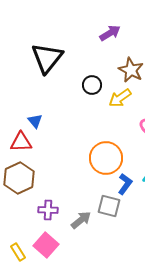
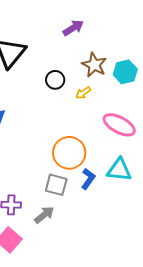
yellow arrow: (120, 98) -> (83, 93), size x0.7
gray square: (109, 206) -> (56, 185), moved

